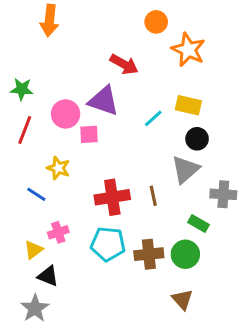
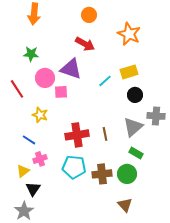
orange circle: (156, 22) -> (89, 15), moved
green star: (22, 89) -> (31, 54), moved
yellow rectangle: (188, 105) -> (129, 72), turned -30
red line: (25, 130) -> (17, 89), turned -54
gray triangle: (185, 169) -> (133, 127), moved
blue line: (36, 194) -> (29, 140), moved
gray cross: (223, 194) -> (156, 116), moved
black triangle: (48, 276) -> (33, 189), turned 42

